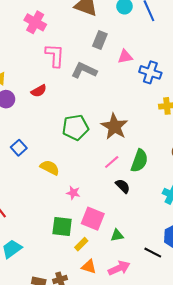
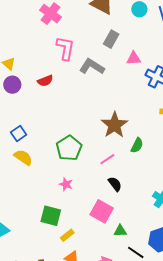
green pentagon: (75, 127) -> (69, 148), moved, turned -30
green semicircle: (139, 161) -> (137, 145), moved, size x0.7
yellow semicircle: (50, 168) -> (23, 157), moved
pink square: (93, 219) -> (102, 211), moved
green triangle: (117, 235) -> (120, 231), moved

